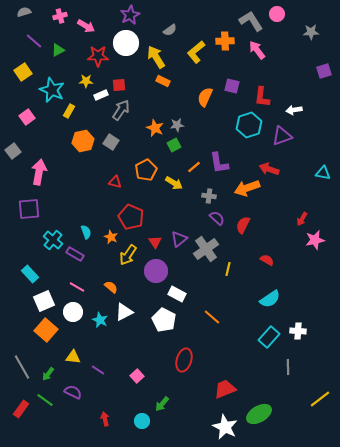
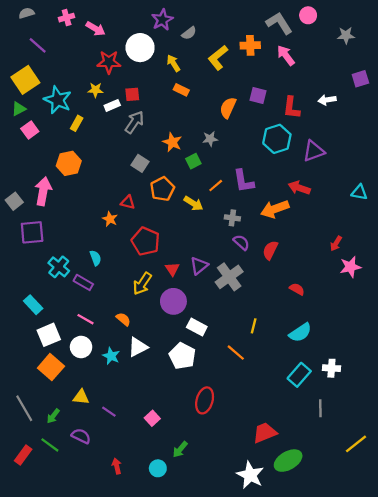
purple star: (130, 15) -> (162, 20), moved
green triangle: (58, 50) -> (19, 109), moved
yellow arrow: (156, 57) -> (173, 63), size x0.7
yellow square: (23, 72) -> (25, 80), size x1.4
white arrow: (294, 110) -> (327, 100), moved
gray star: (177, 125) -> (210, 139), moved
orange hexagon: (83, 141) -> (69, 163), moved
gray square: (111, 142) -> (140, 163), moved
gray square: (13, 151) -> (14, 201), moved
orange star: (111, 237) -> (110, 219), moved
yellow line: (228, 269) -> (254, 326), moved
red trapezoid: (225, 389) -> (265, 433), moved

